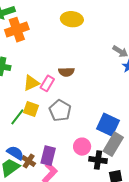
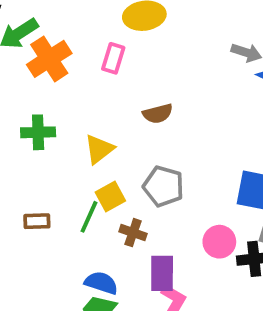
pink rectangle: (47, 83) -> (113, 58), moved
yellow square: (31, 109) -> (110, 196), turned -35
brown cross: (29, 161) -> (133, 233), moved

